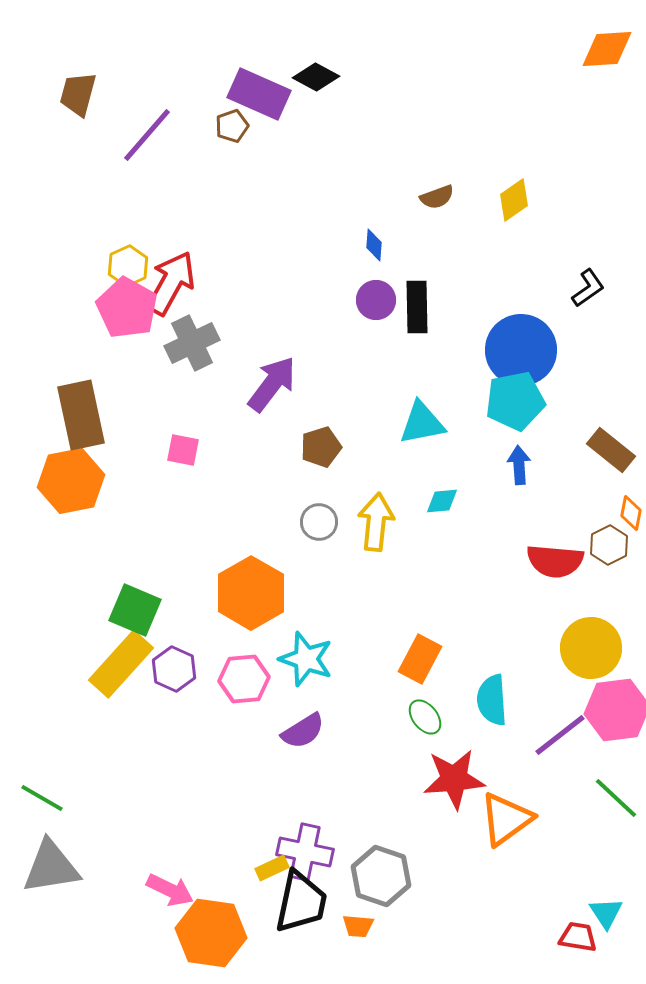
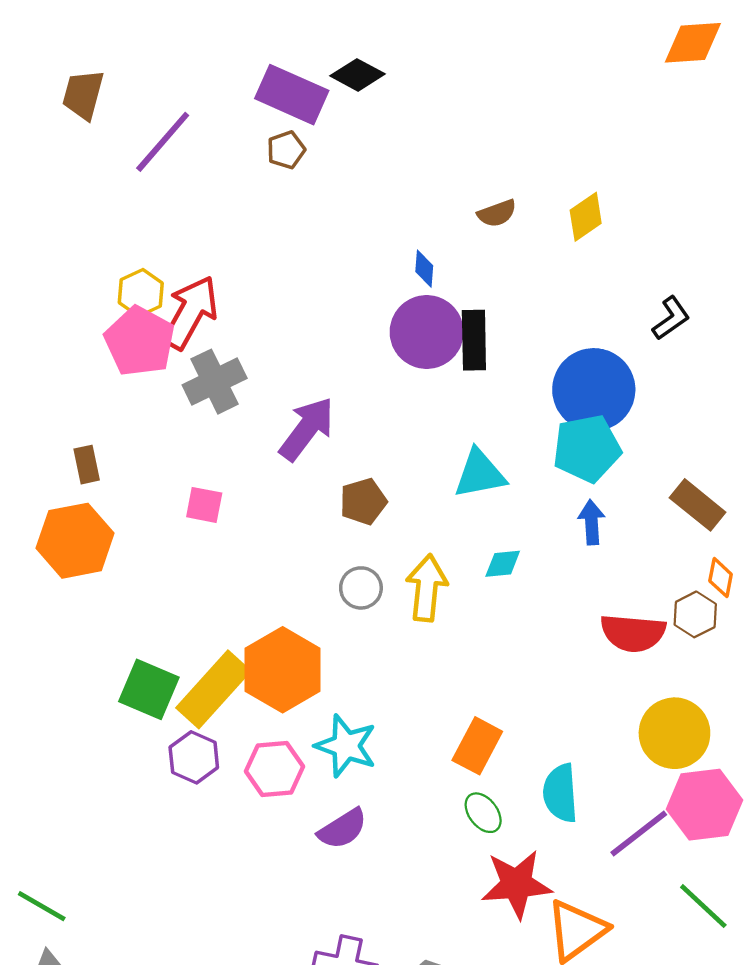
brown pentagon: (232, 126) -> (286, 150), moved
purple circle: (376, 300) -> (427, 332), size x1.6
brown rectangle: (81, 415) -> (87, 465), size x0.5
yellow rectangle: (121, 664) -> (213, 689), moved

